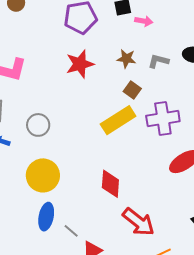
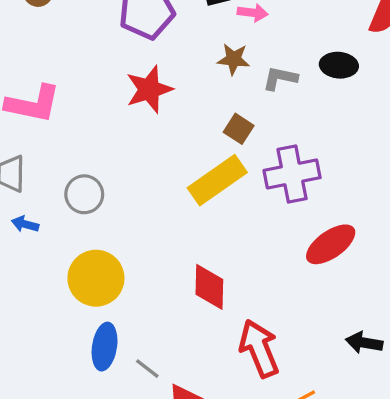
brown star: (126, 59) -> (234, 59), moved
red arrow: (139, 222) -> (259, 348), turned -148

